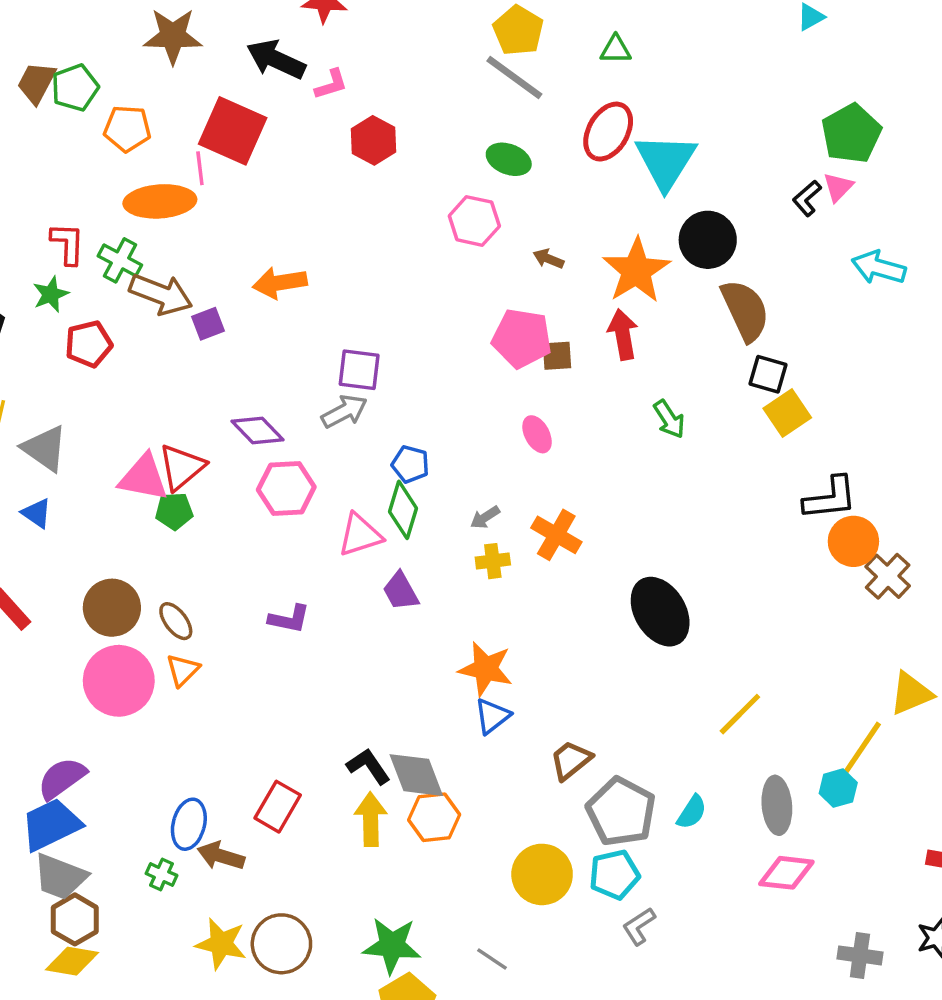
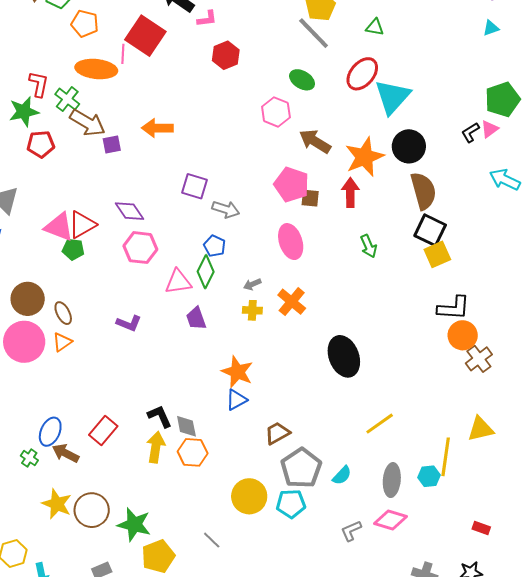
brown arrow: (549, 259) -> (315, 141), size x1.8
green star: (51, 294) -> (24, 112), size x1.4
black square: (768, 374) -> (430, 230), size x1.4
gray arrow: (344, 411) -> (226, 209), moved, turned 36
pink ellipse: (537, 434) -> (291, 242), size x1.6
yellow line: (860, 750) -> (446, 457), turned -36
gray diamond: (416, 775) -> (186, 426), size x0.7
gray L-shape: (639, 926) -> (351, 531), moved
green star: (392, 946) -> (134, 525), moved

